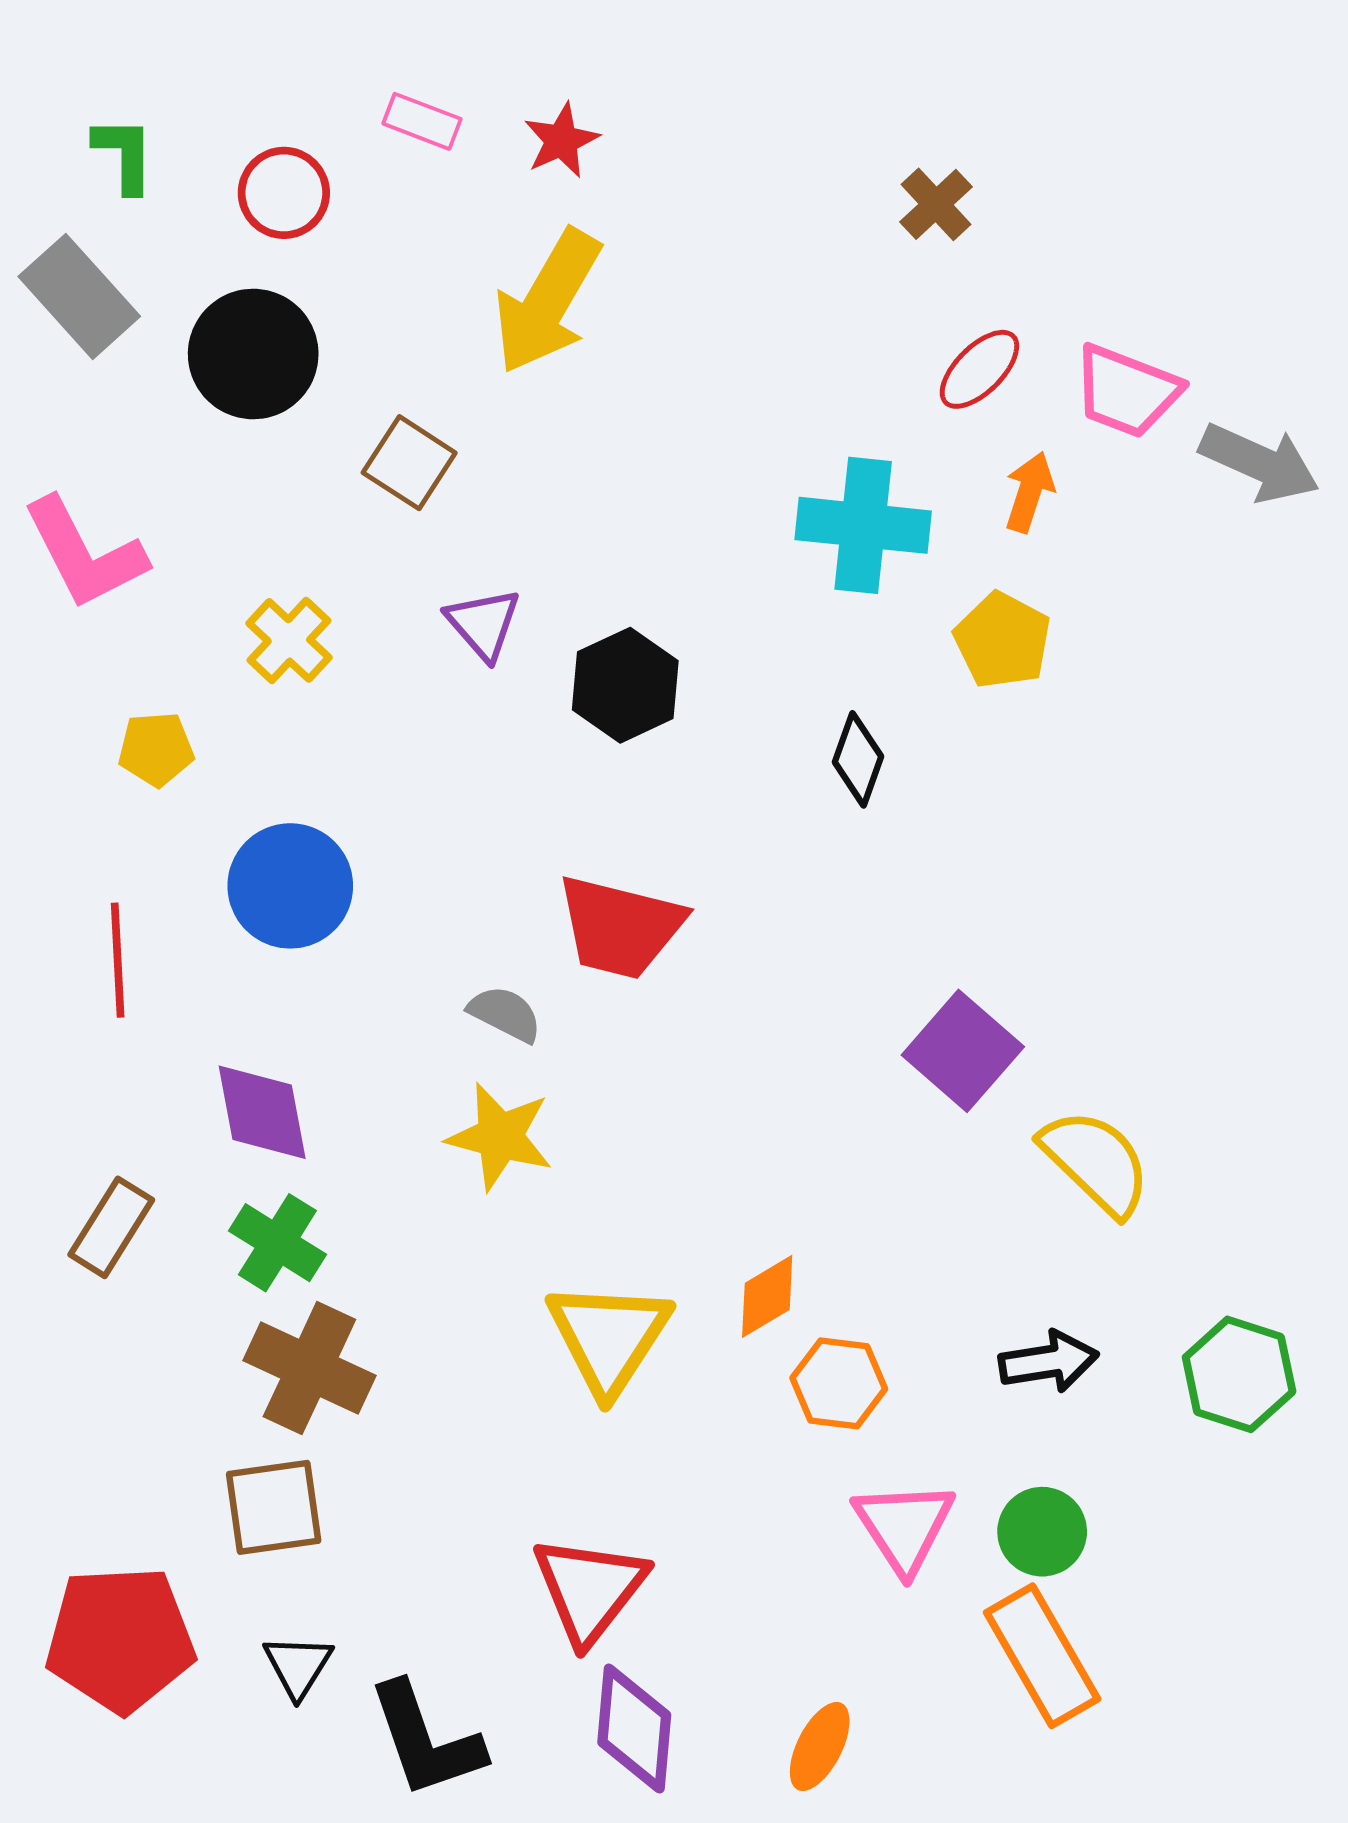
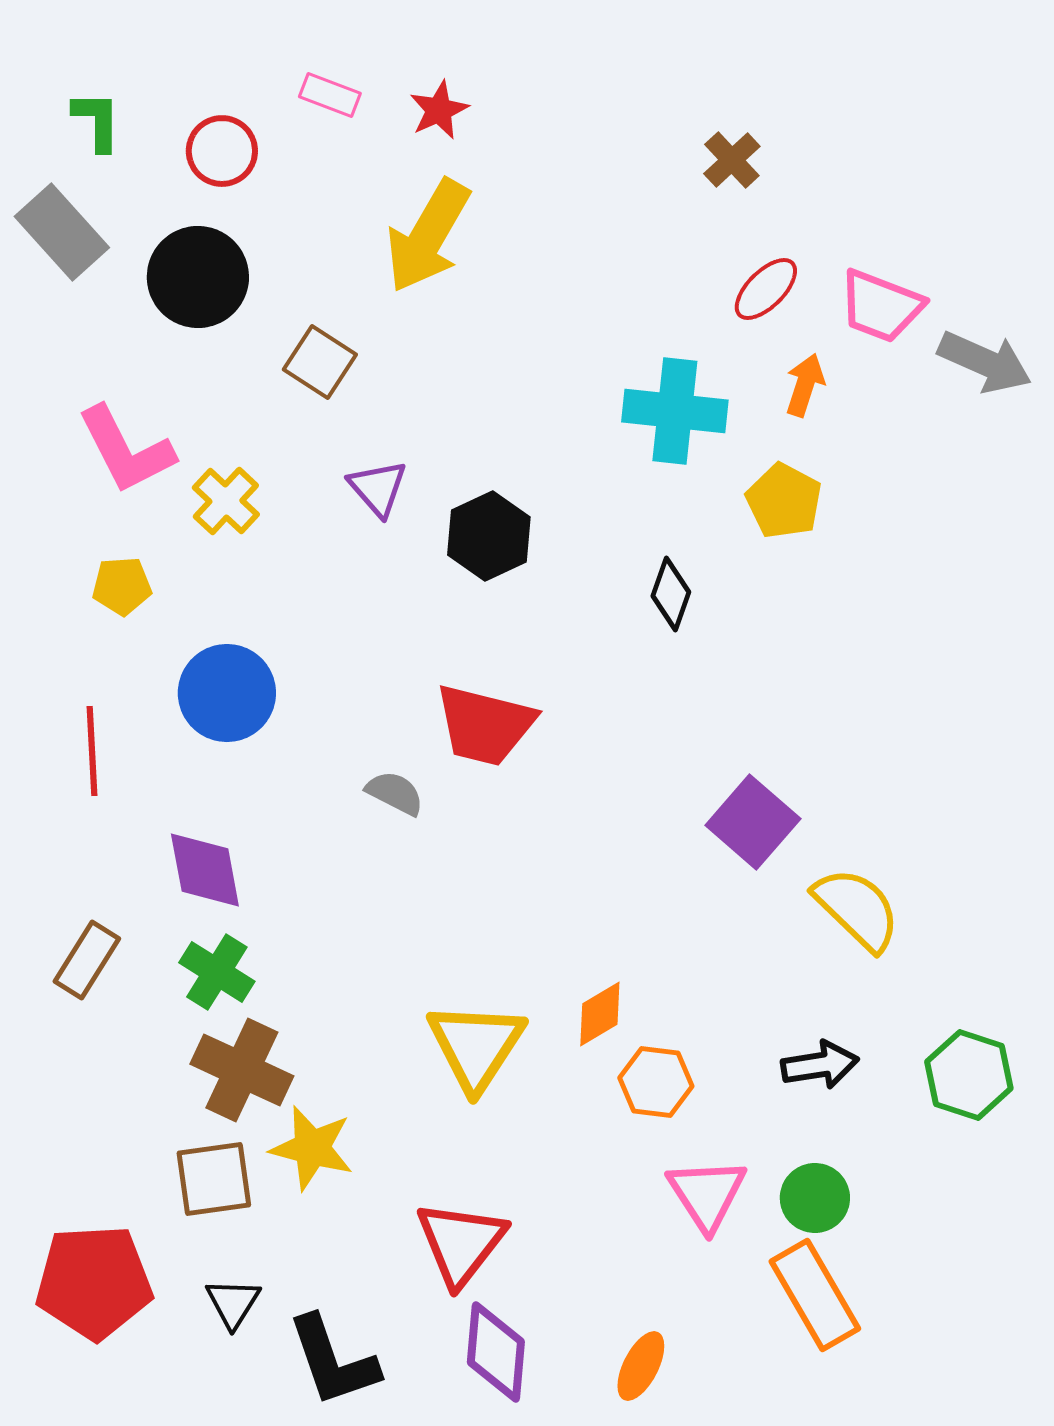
pink L-shape: (84, 553) -> (126, 450), moved
yellow star: (500, 1137) -> (312, 1148), moved

